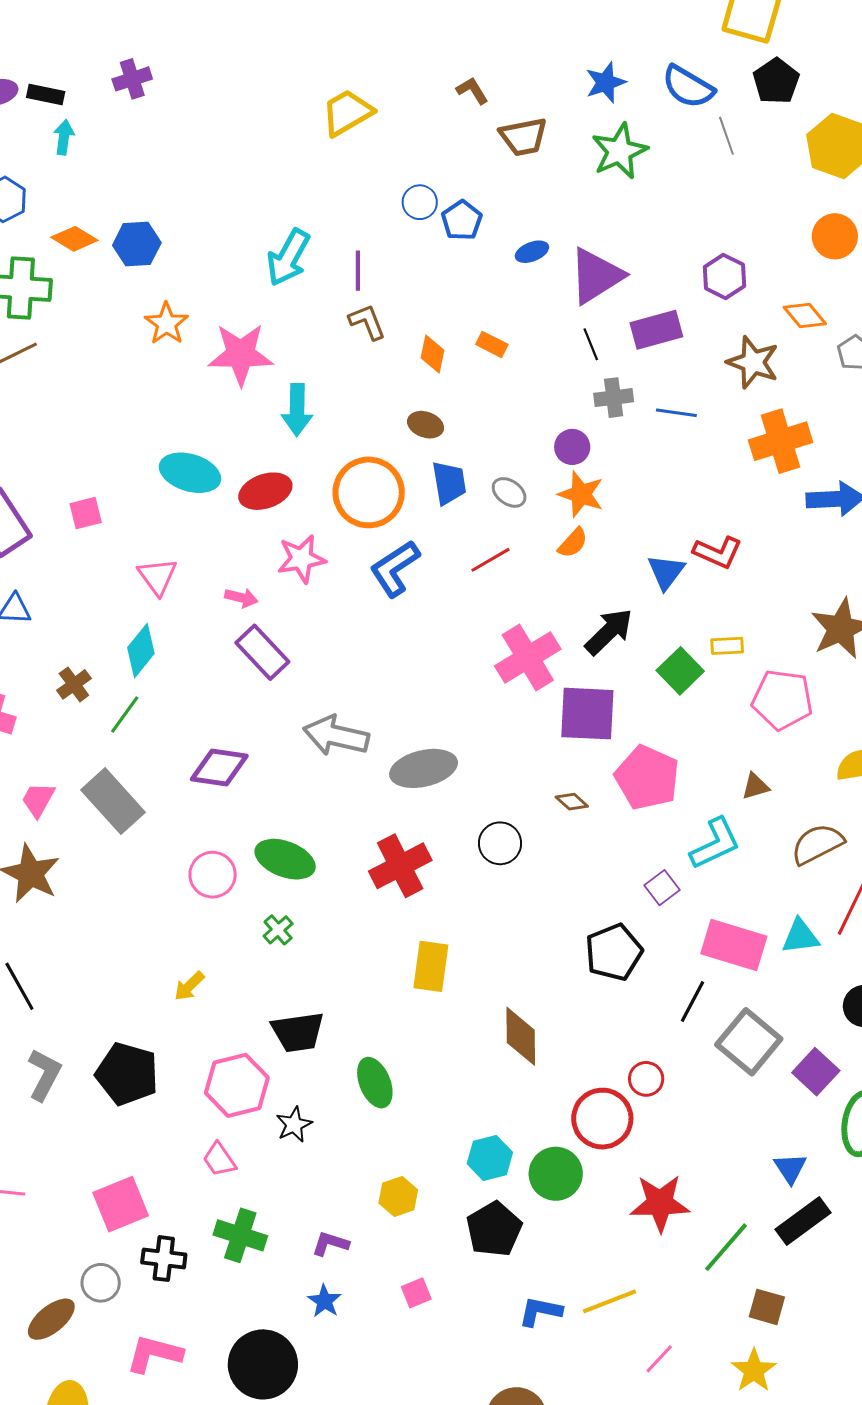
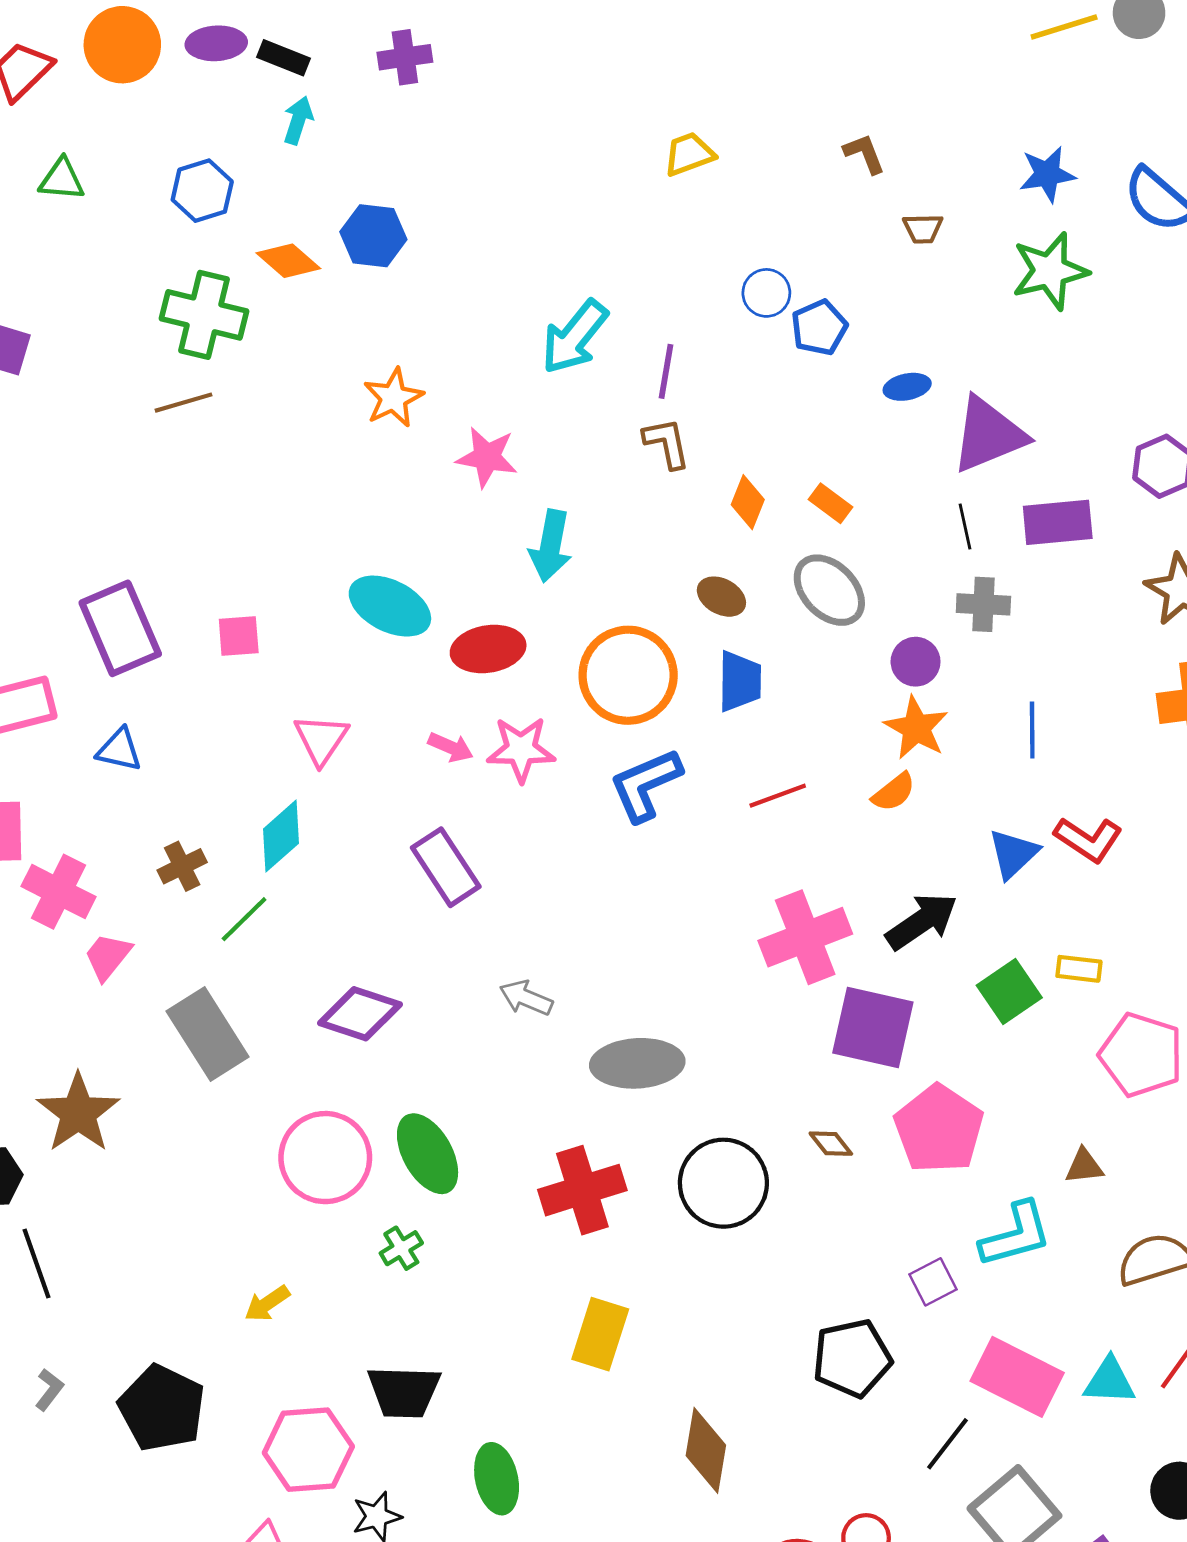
yellow trapezoid: (347, 113) -> (689, 154), size x0.7
brown trapezoid: (523, 137) -> (923, 229), size x0.6
blue hexagon: (137, 244) -> (373, 236), moved
pink star: (241, 354) -> (487, 457), size x0.7
blue line: (676, 413) -> (1032, 730), moved, turned 72
gray ellipse: (509, 492) -> (829, 590), moved, size x1.6
pink arrow: (241, 598) -> (451, 747), moved
gray arrow: (336, 736) -> (526, 998), size x0.6
pink trapezoid: (38, 800) -> (108, 957), moved
black circle: (500, 843) -> (723, 1183), size x1.5
green ellipse: (285, 859) -> (428, 1154), turned 30
pink circle: (213, 875) -> (325, 1158), size x1.4
gray L-shape: (44, 1075) -> (49, 1390), size x0.6

